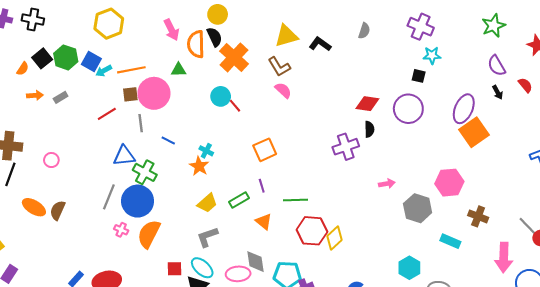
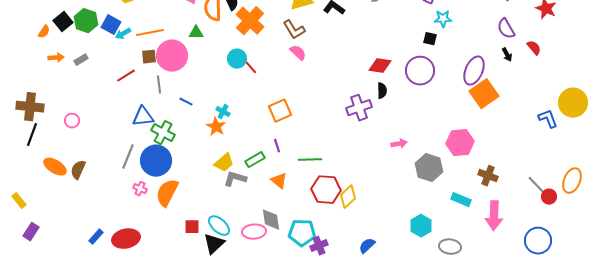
gray L-shape: (207, 237) -> (235, 179), moved, turned 35
pink arrow: (504, 257) -> (494, 216), moved

